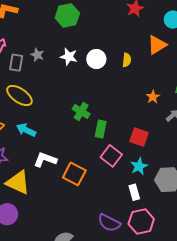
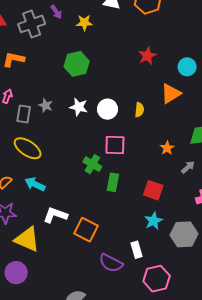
pink square: (111, 156) -> (115, 145), moved, turned -35
white rectangle: (134, 192) -> (137, 250), moved
purple semicircle: (109, 223) -> (111, 263), moved

